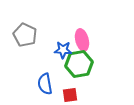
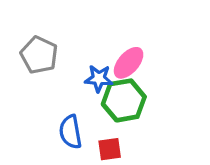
pink ellipse: (82, 40) -> (129, 63), turned 55

